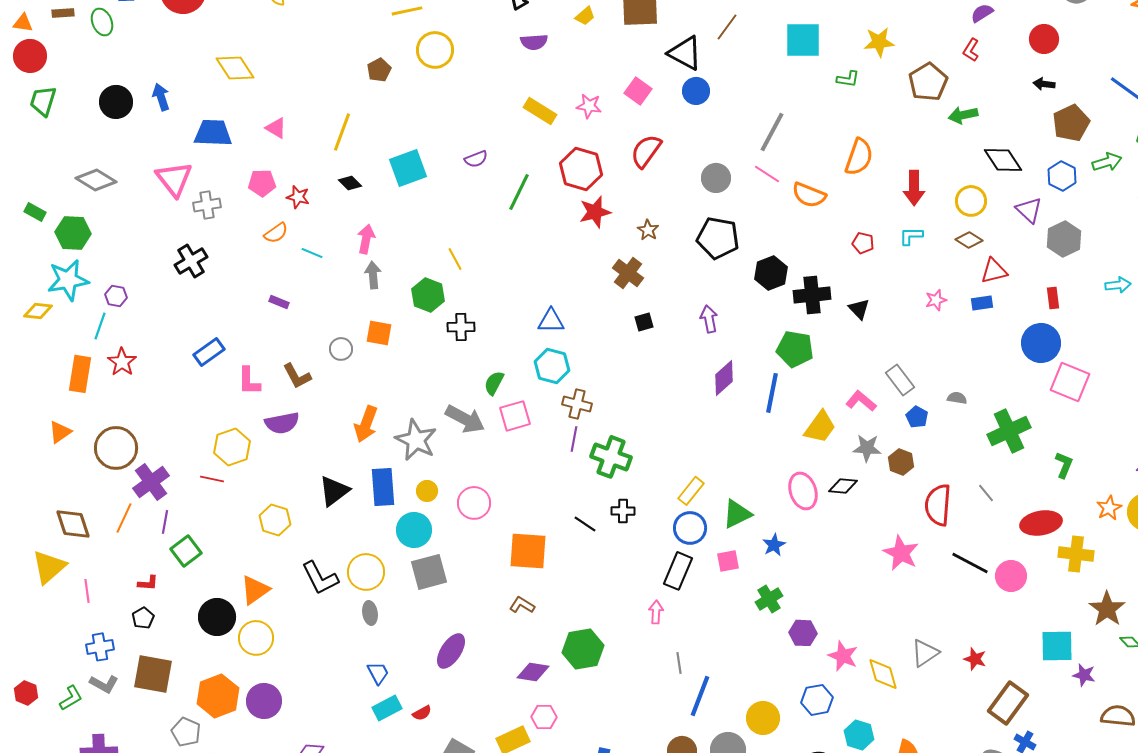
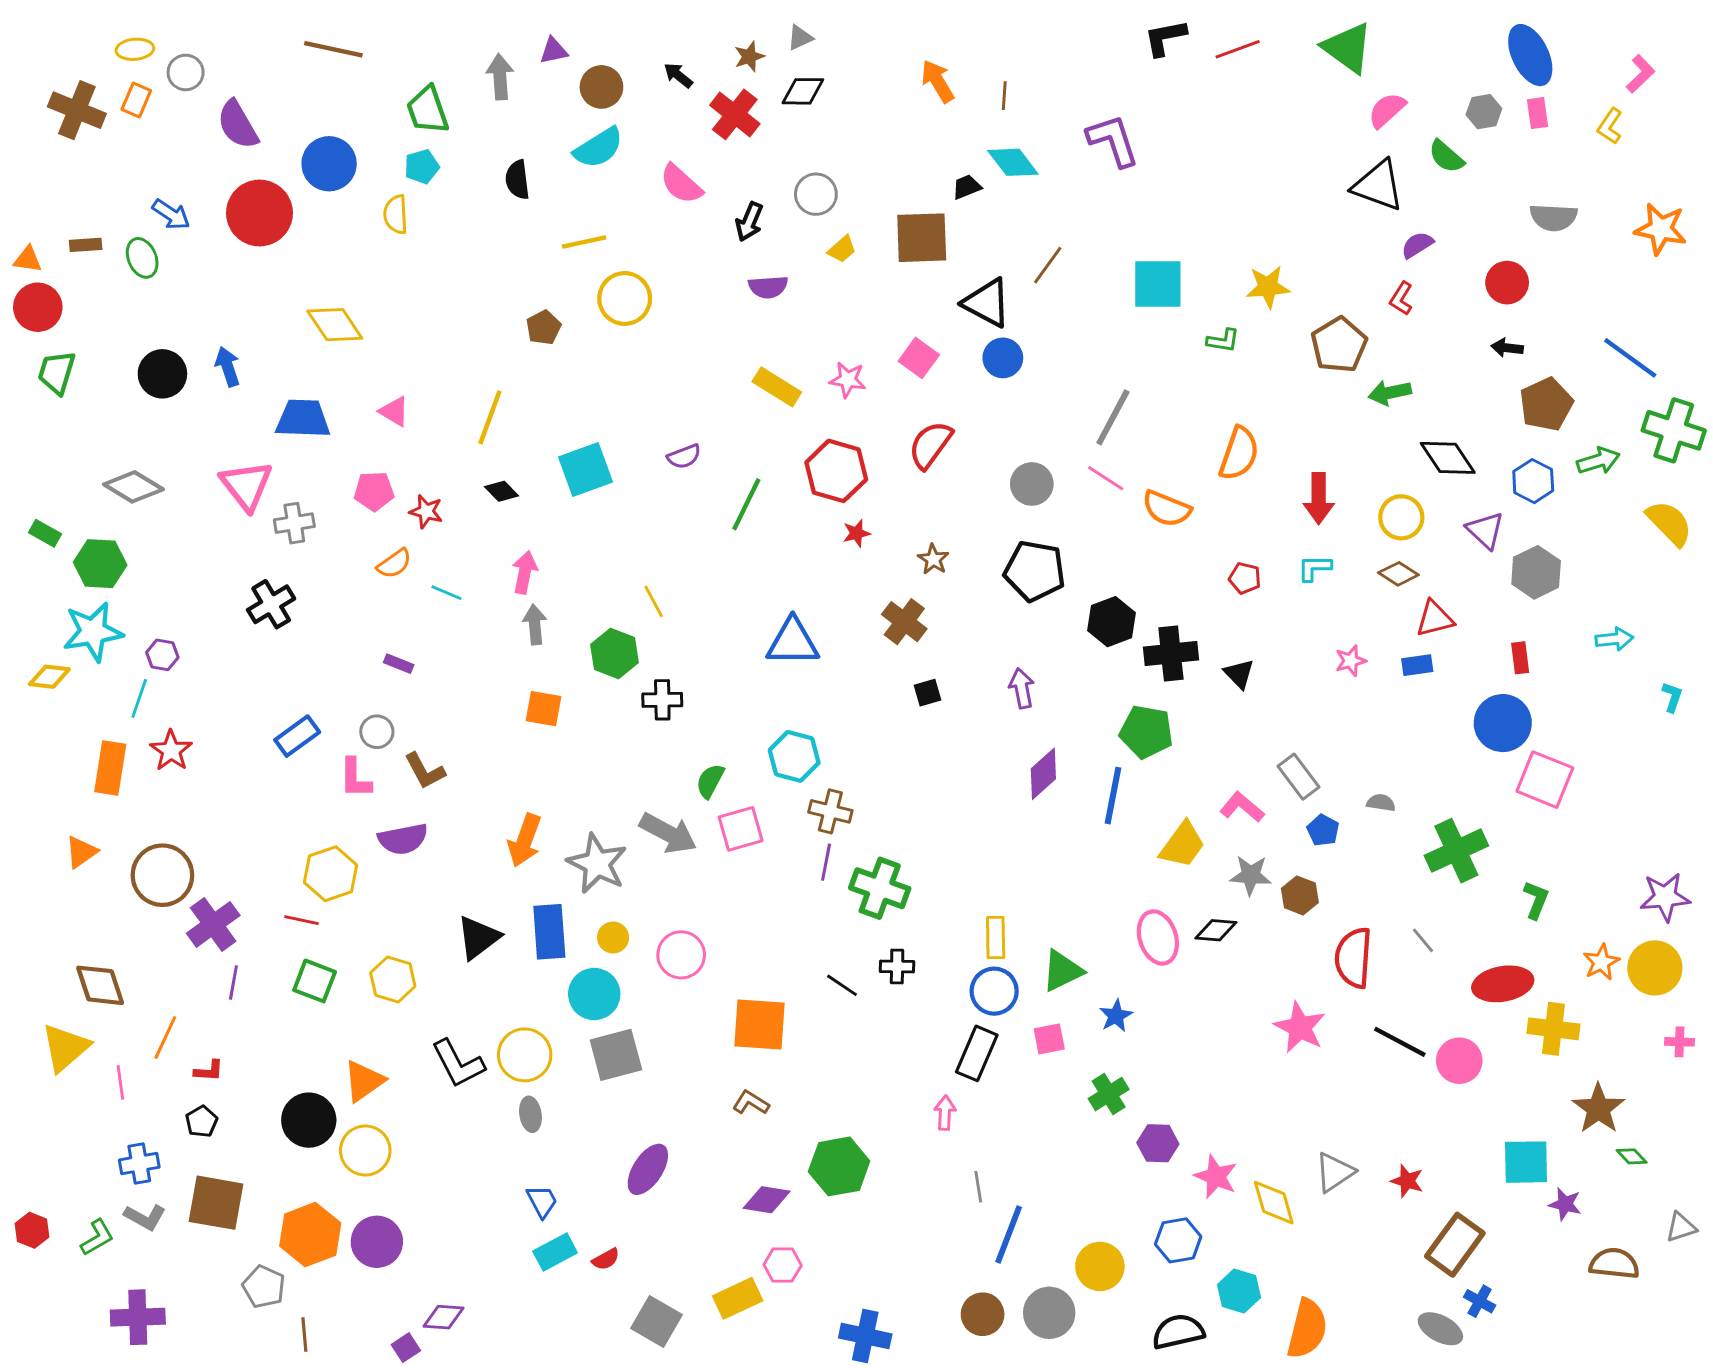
red star: (595, 212) -> (856, 533), size x0.6
blue triangle: (551, 321) -> (793, 642), moved, size x1.4
gray circle: (341, 349) -> (377, 732), moved
yellow rectangle: (691, 491) -> (996, 938), turned -40
orange line: (124, 518) -> (165, 1037), moved
green square: (186, 551) -> (315, 981), moved, turned -32

